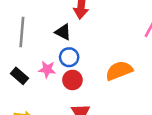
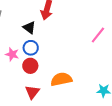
orange semicircle: (119, 71) -> (61, 79), moved

